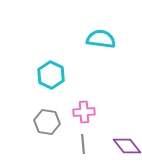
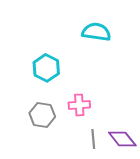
gray line: (83, 144) -> (93, 139), moved

